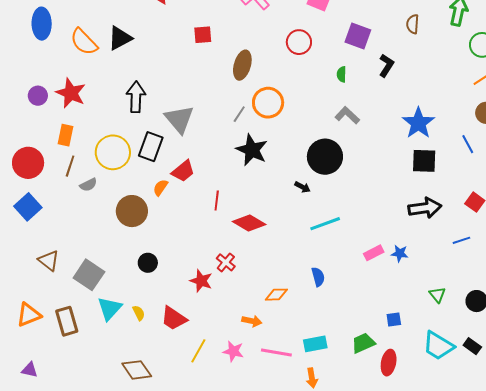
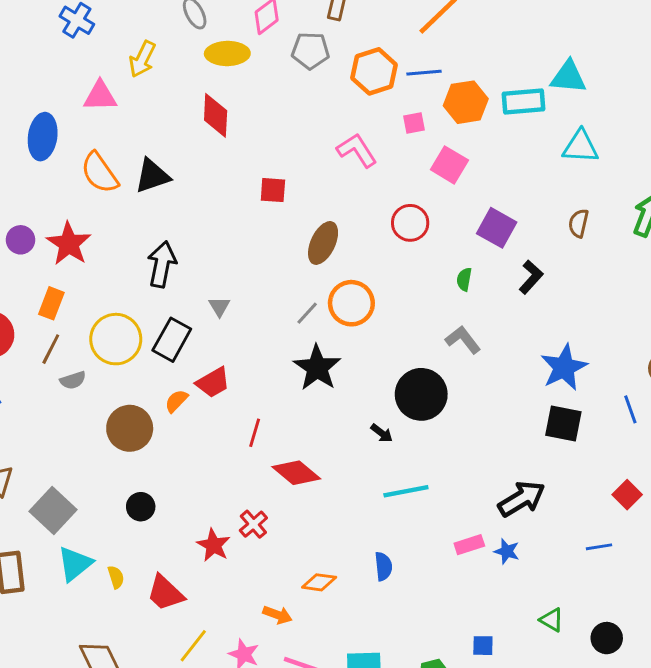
gray triangle: (179, 119) -> (219, 307), size x0.5
black arrow: (425, 208) -> (522, 499), moved, turned -32
green triangle: (437, 295) -> (552, 620), turned -30

